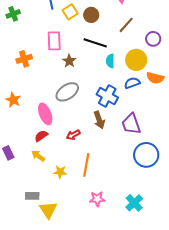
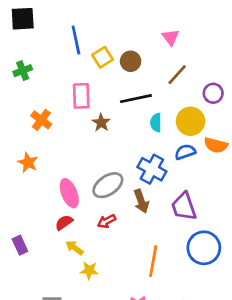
green cross: (13, 14) -> (23, 71), moved
black line: (95, 43) -> (136, 99), turned -30
orange cross: (24, 59) -> (41, 120), turned -35
gray ellipse: (67, 92) -> (108, 185), moved
orange star: (13, 100) -> (28, 163), moved
yellow arrow: (38, 156) -> (75, 248), moved
orange line: (86, 165) -> (153, 261), moved

